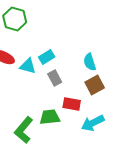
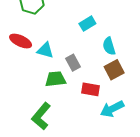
cyan rectangle: (47, 57) -> (87, 24), moved
green trapezoid: (50, 117) -> (56, 79), moved

